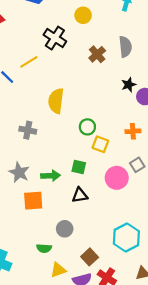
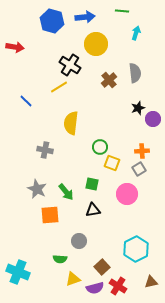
yellow circle: (83, 15) -> (96, 44), size x1.5
yellow line: (29, 62) -> (59, 87), moved
gray square: (137, 165) -> (139, 169), moved
green arrow: (51, 176) -> (66, 192), turned 54

